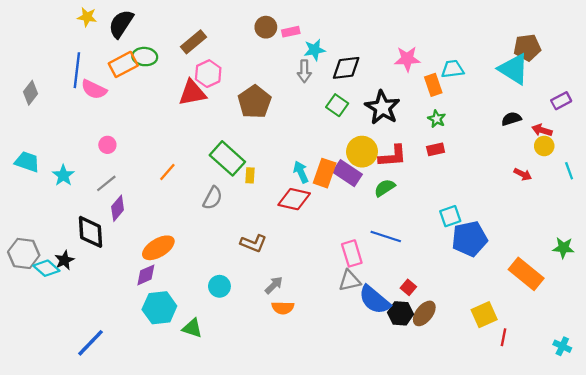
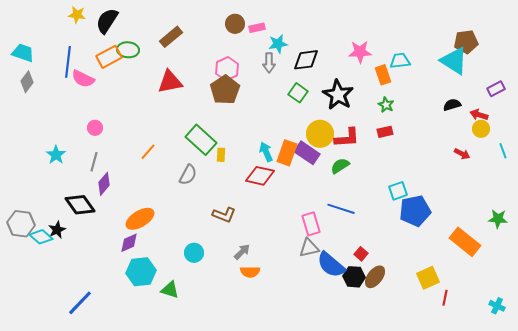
pink hexagon: (208, 74) -> (227, 69), moved
cyan trapezoid: (27, 162) -> (23, 53), moved
gray line: (106, 183) -> (94, 162), turned -36
black diamond: (90, 232) -> (80, 205), turned -32

